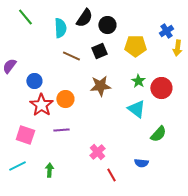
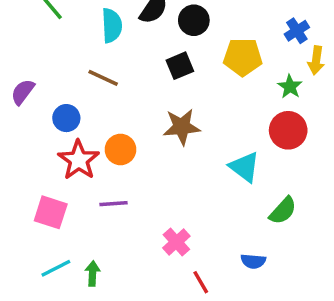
brown line: (71, 56) -> (103, 78), moved
green star: (138, 81) -> (290, 87), moved
cyan line: (17, 166) -> (56, 268), moved

